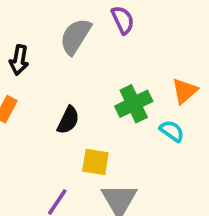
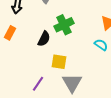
green cross: (134, 104) -> (64, 25), moved

